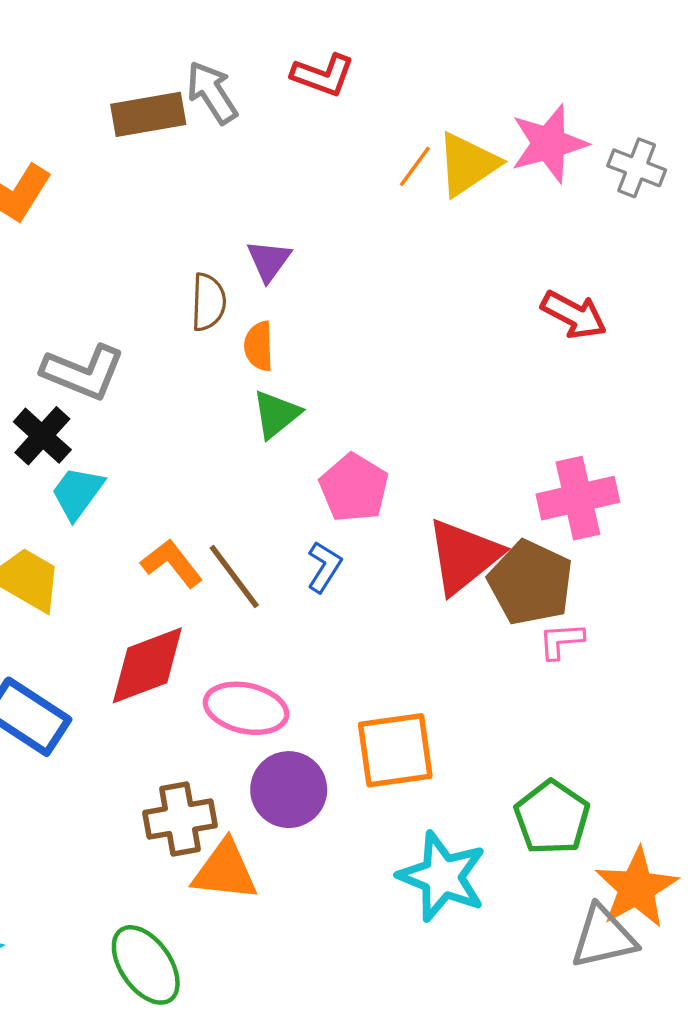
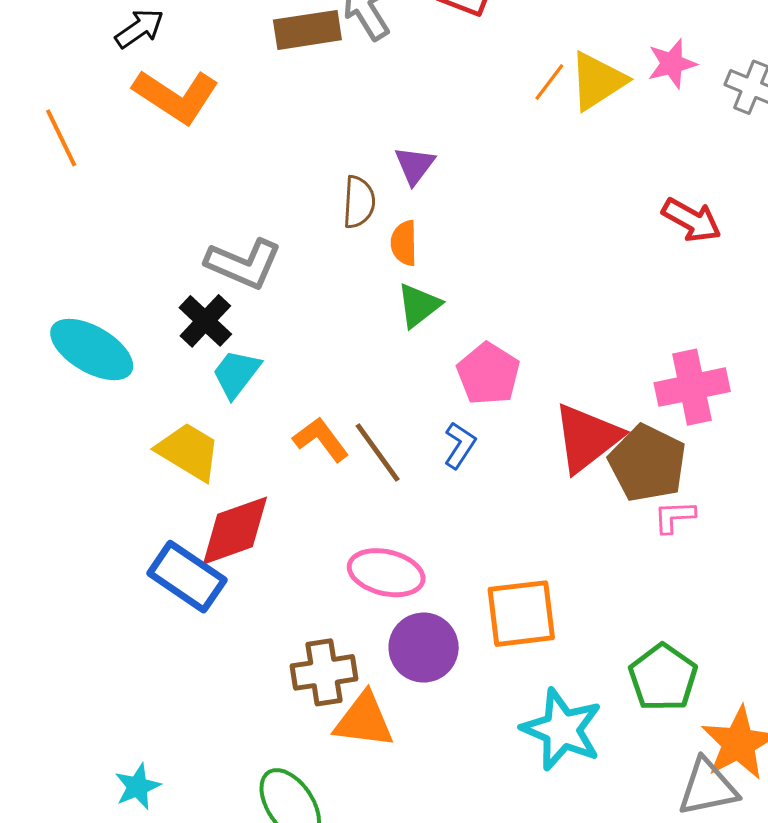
pink star: (549, 144) -> (672, 64), size x0.7
red diamond: (147, 665) -> (235, 531), moved

